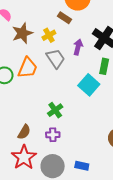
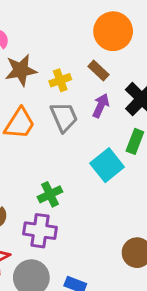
brown rectangle: (64, 18) -> (98, 70), moved
purple cross: (53, 135) -> (40, 231), size x1.5

